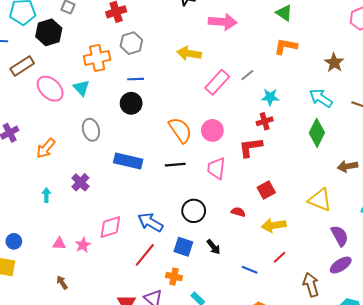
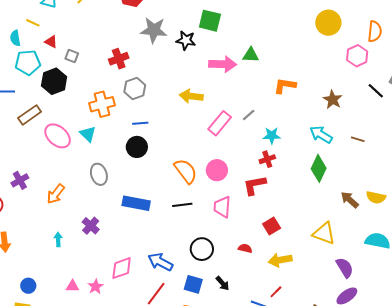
green triangle: (284, 13) -> (251, 55), moved, turned -30
brown arrow: (347, 166) -> (350, 200), turned 54
red line: (279, 257) -> (276, 292), moved

